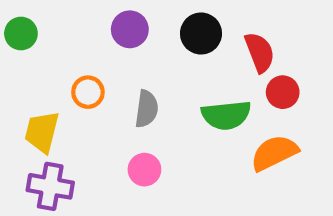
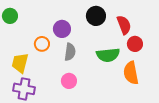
purple circle: (130, 29) -> (62, 29), moved
orange semicircle: (274, 153) -> (131, 73), turned -75

